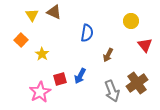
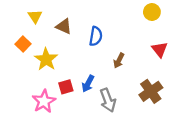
brown triangle: (54, 12) -> (64, 26), moved
yellow circle: (131, 21) -> (152, 12), moved
yellow star: (42, 54) -> (46, 59), size x1.5
gray arrow: (112, 91) -> (108, 100), moved

